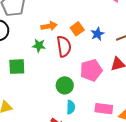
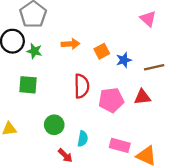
green star: (39, 46) -> (34, 51), moved
red semicircle: (64, 46) -> (82, 86), moved
green circle: (65, 85) -> (54, 125), moved

